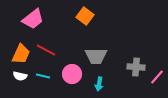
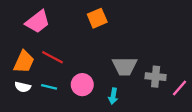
orange square: (85, 16) -> (97, 18), turned 30
gray trapezoid: (96, 56) -> (125, 66), moved

